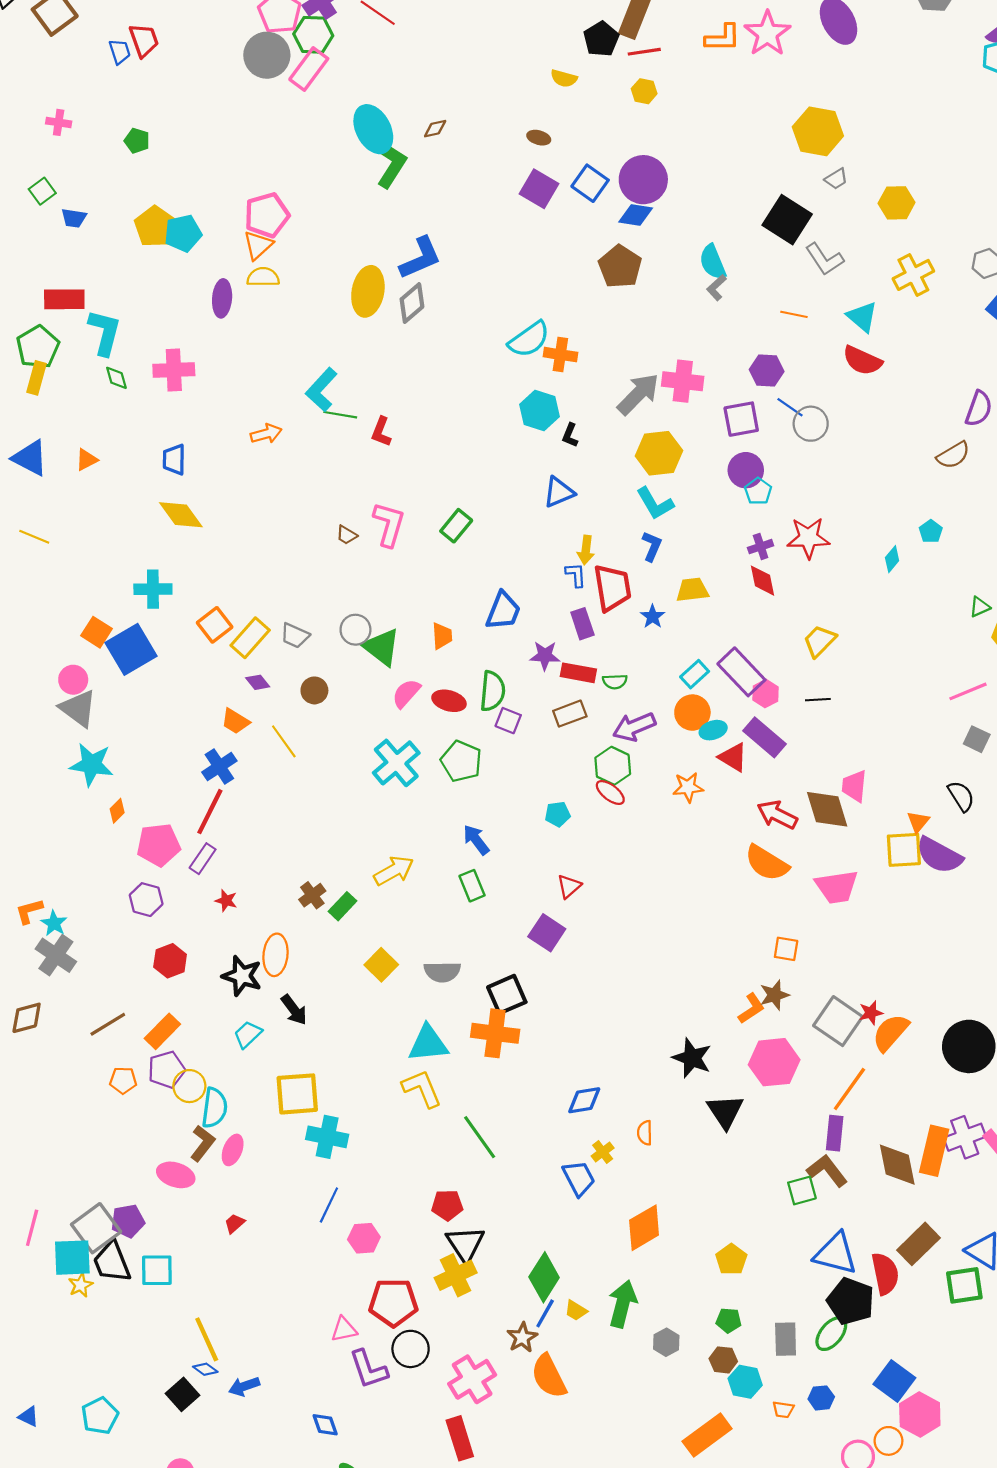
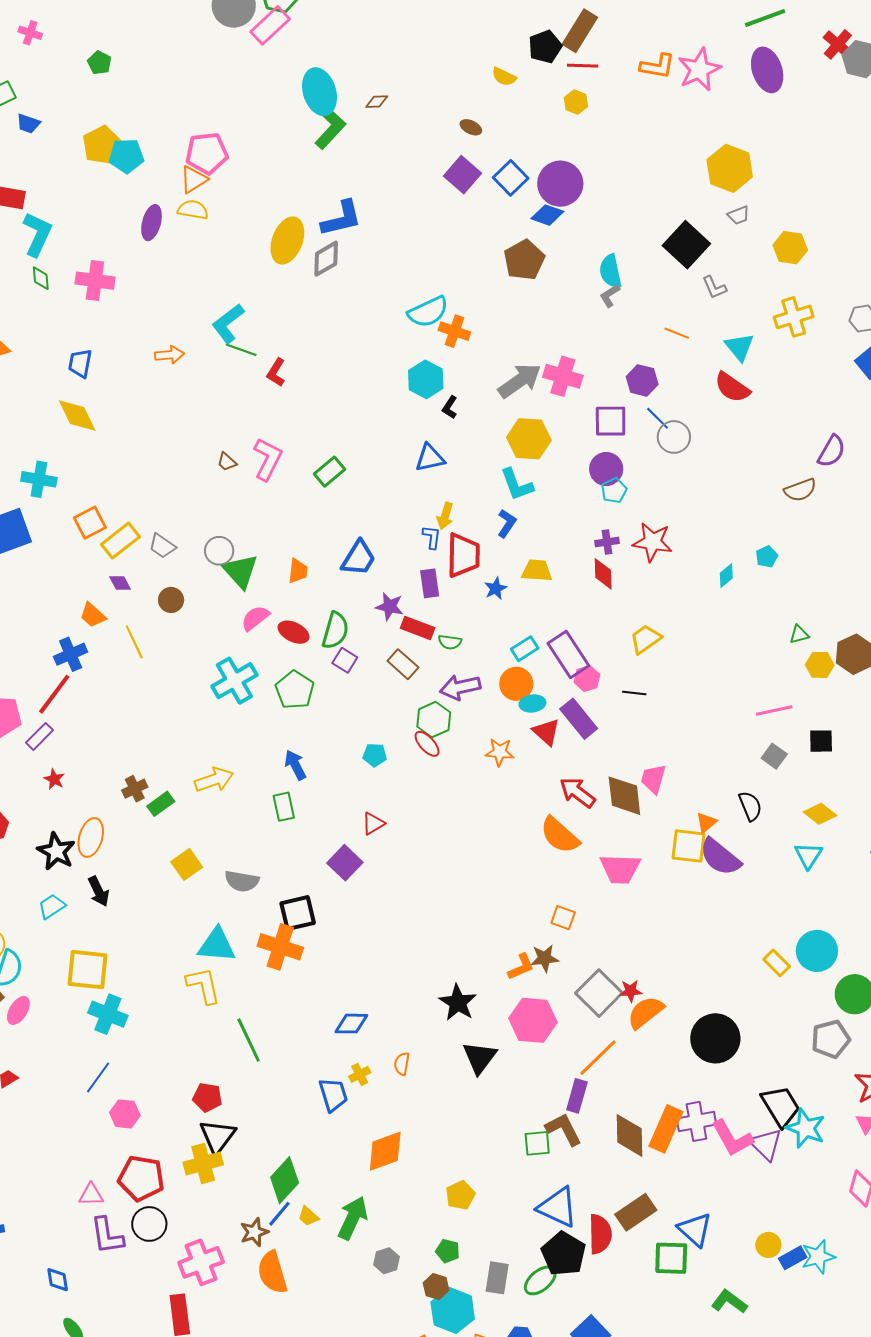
gray L-shape: (824, 259) -> (714, 287), size x0.7
brown rectangle: (570, 714) -> (403, 664), turned 52
cyan hexagon: (745, 1382) -> (453, 1310), size x1.4

